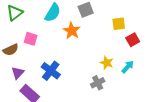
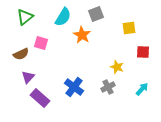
red square: (133, 40) -> (143, 52), moved, turned 32
cyan arrow: (128, 67) -> (142, 89), moved
blue cross: (51, 71) -> (74, 87), moved

